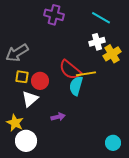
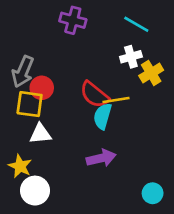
gray arrow: (17, 53) -> (23, 72), turned -35
yellow square: (22, 77) -> (30, 104), size x1.5
red circle: (40, 81) -> (42, 88), moved
white triangle: (30, 99) -> (40, 134), turned 36
purple arrow: (58, 117) -> (101, 158), moved, size x1.5

